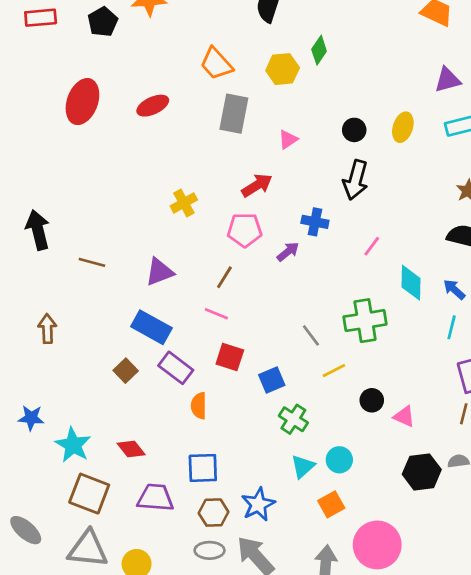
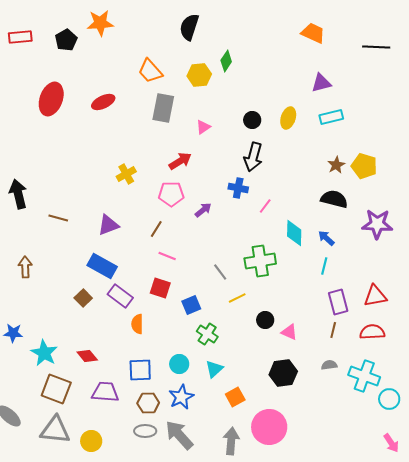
blue cross: (315, 222) -> (238, 188), moved
pink line: (216, 314) -> (167, 256), moved
cyan circle: (339, 460) -> (179, 364), moved
black hexagon: (422, 472) -> (283, 373), moved

